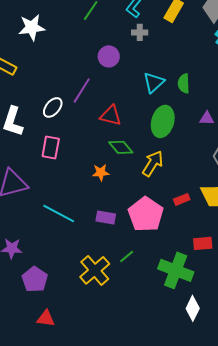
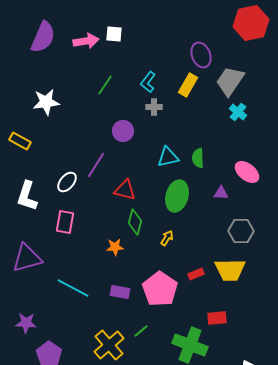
cyan triangle: (154, 82) -> (168, 157), turned 30
green diamond: (121, 147) -> (135, 222), turned 55
yellow arrow: (153, 163) -> (167, 238), size x0.6

